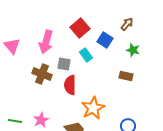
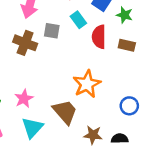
green star: (133, 50) -> (124, 15), moved
red semicircle: (70, 85) -> (99, 37), moved

